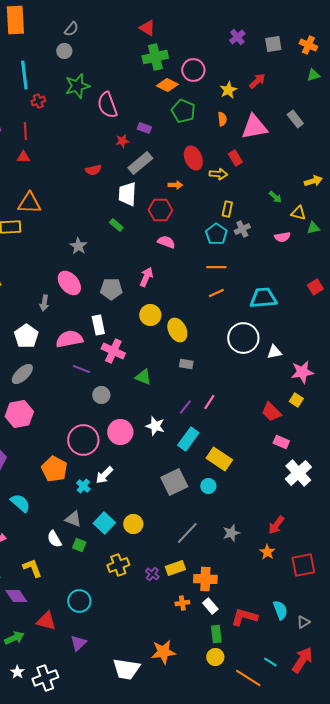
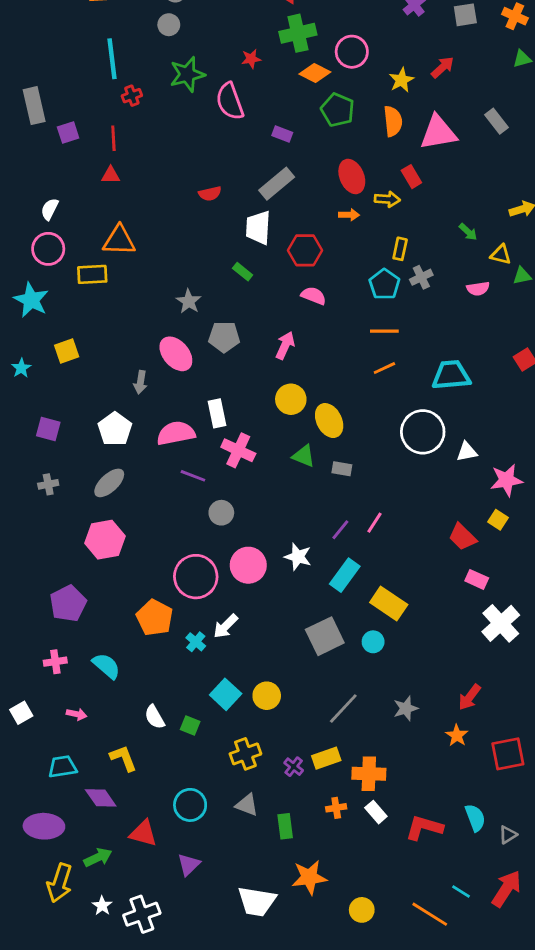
orange semicircle: (222, 119) -> (393, 121), size x1.5
red star: (122, 141) -> (251, 59), moved
orange arrow: (175, 185) -> (349, 215), moved
gray pentagon: (111, 289) -> (224, 337), moved
green triangle: (143, 377) -> (304, 456), moved
gray triangle: (73, 519) -> (247, 805), moved
green rectangle: (216, 634) -> (285, 826), moved
yellow circle: (215, 657) -> (362, 910), moved

